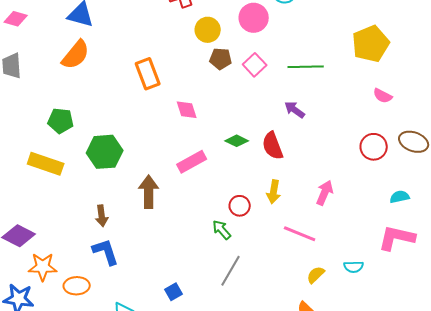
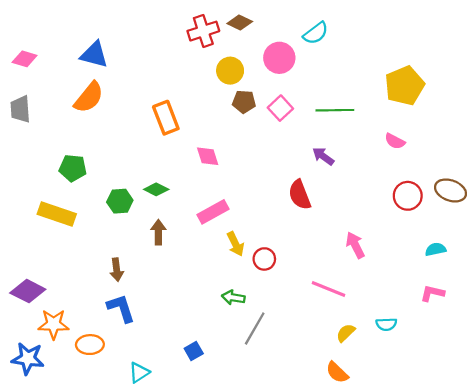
pink semicircle: (383, 96) -> (395, 141), moved
green diamond: (237, 141) -> (156, 189), moved
green hexagon: (105, 152) -> (120, 201), size x0.7
brown arrow: (149, 192) -> (158, 232), moved, size x0.7
yellow arrow: (274, 192) -> (235, 244), moved, turned -35
pink arrow: (325, 193) -> (355, 245), turned -50
green arrow: (222, 230) -> (233, 297), moved, turned -40
pink L-shape: (397, 238) -> (432, 293), size x0.6

